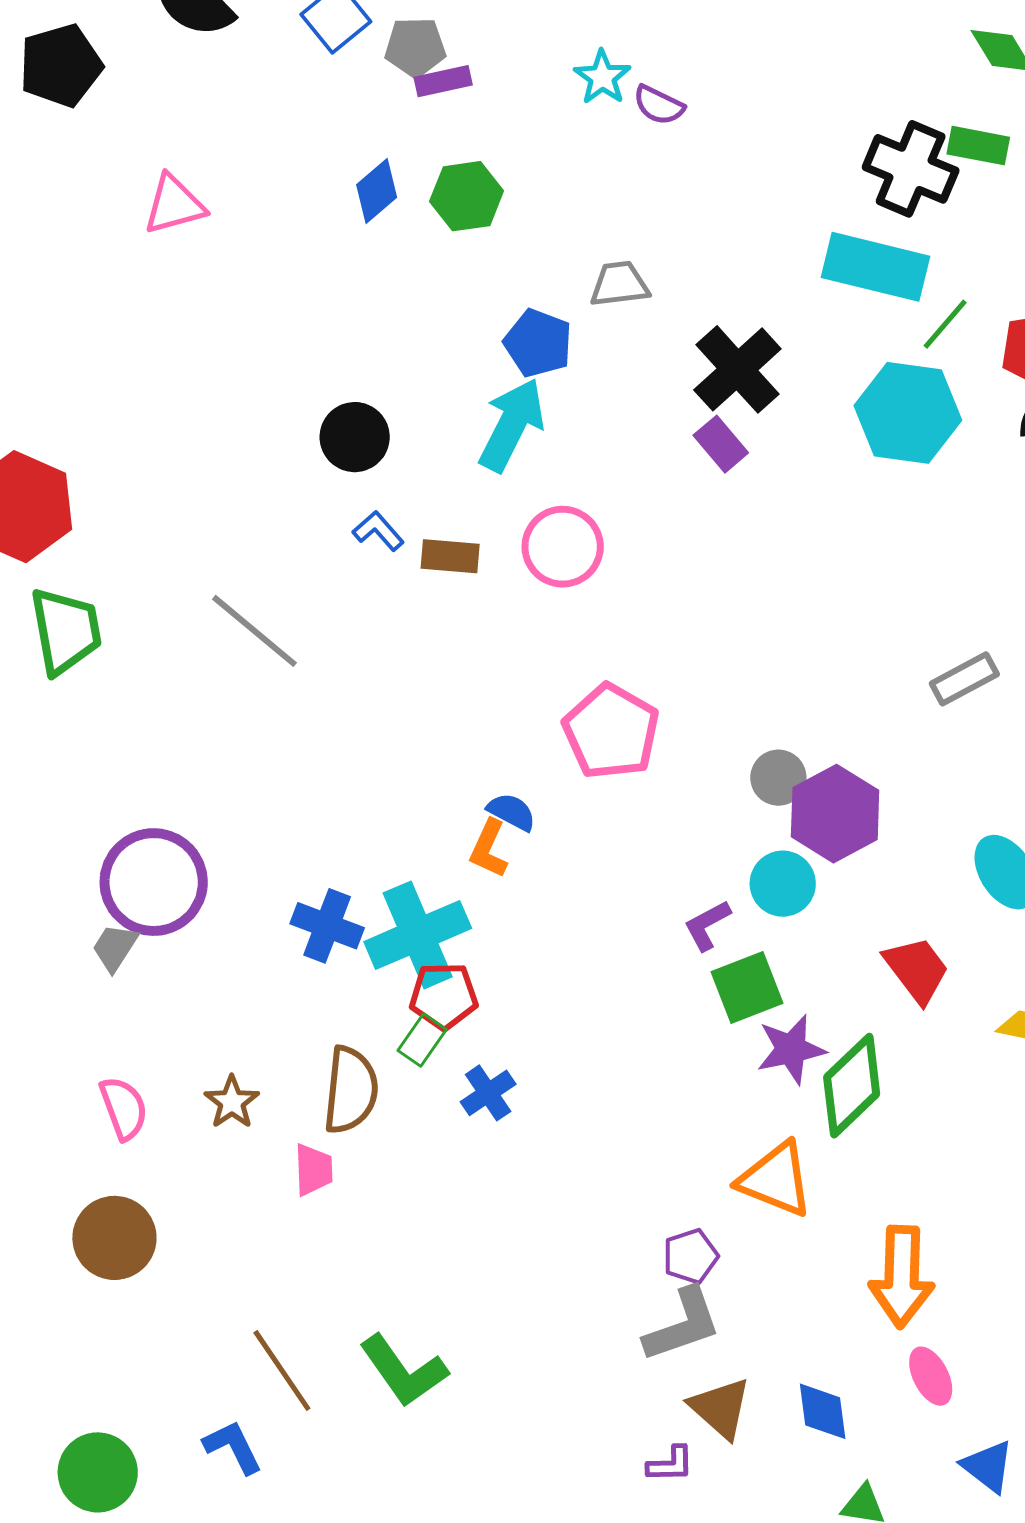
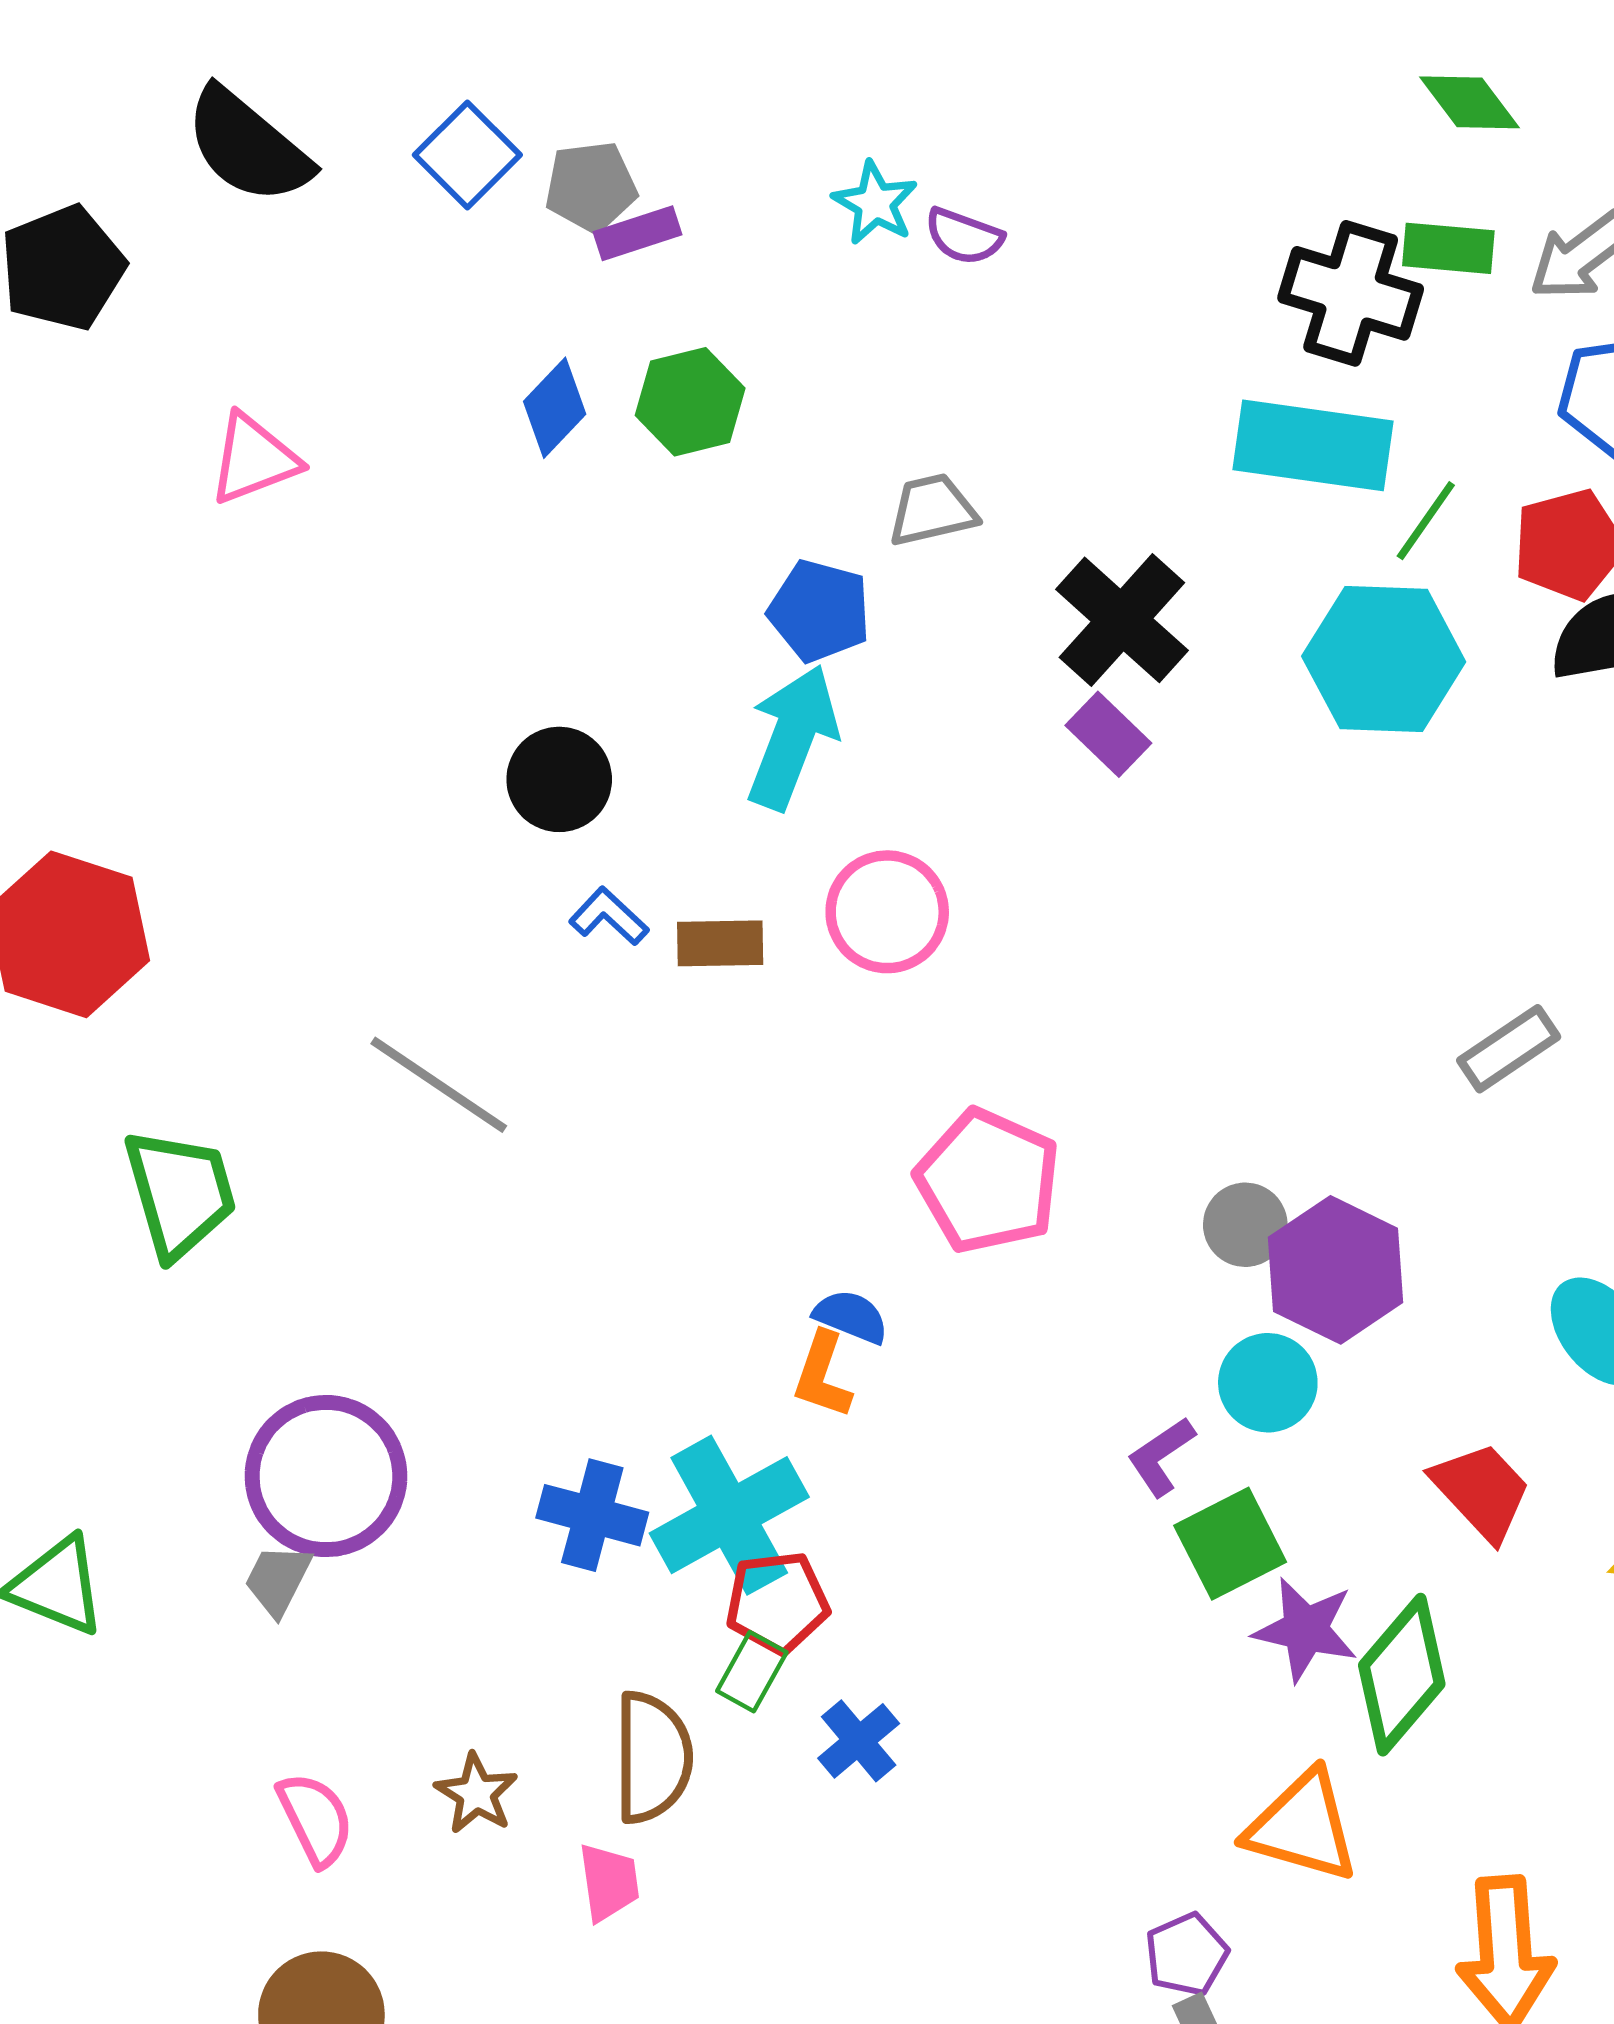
green trapezoid: (66, 631) -> (180, 1193), moved
purple star: (791, 1049) -> (1305, 1629), turned 30

